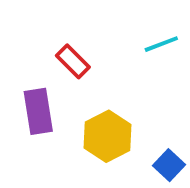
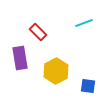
blue square: (169, 165) -> (88, 86), turned -35

